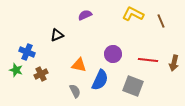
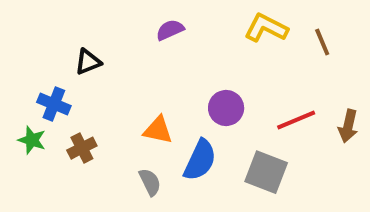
black triangle: (57, 35) -> (88, 62), moved
red line: (148, 60) -> (296, 120), turned -30

